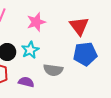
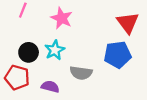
pink star: (36, 22) -> (62, 18), turned -30
red triangle: (79, 26) -> (128, 23), moved

